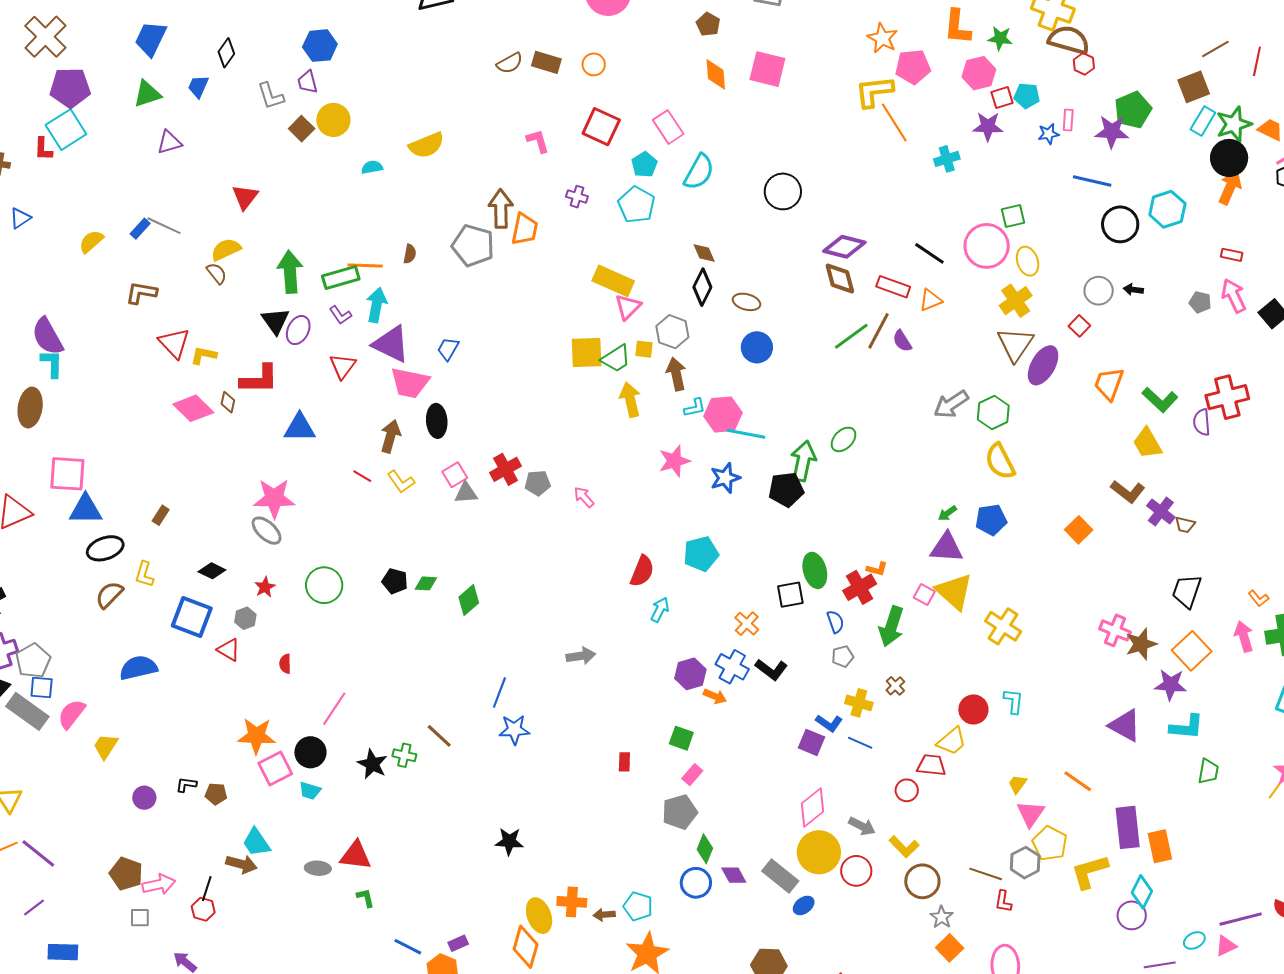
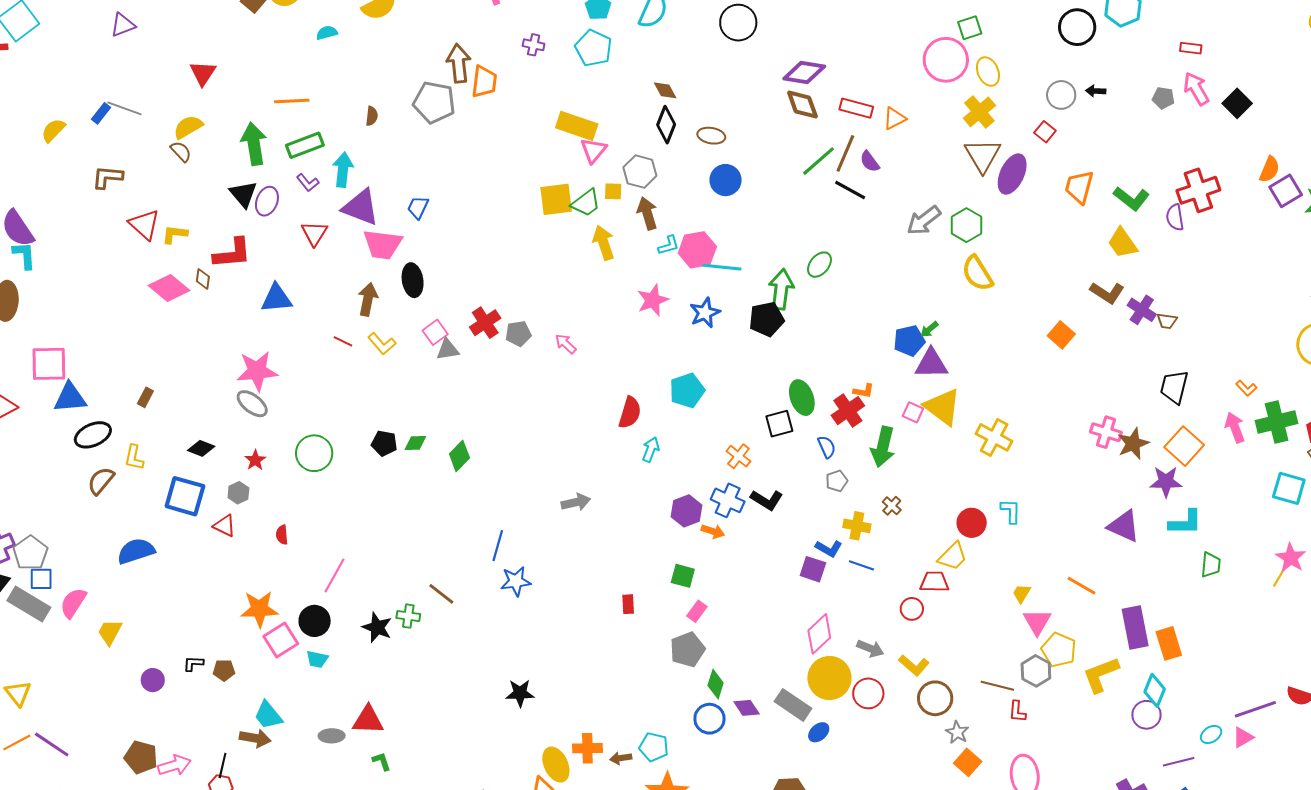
black line: (929, 253) -> (850, 190), moved
orange line: (365, 265) -> (292, 101), moved
blue pentagon: (991, 520) -> (909, 341), moved

